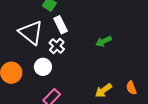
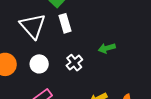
white cross: (57, 46) -> (74, 63), moved

